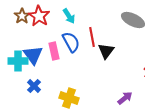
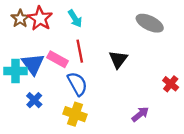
red line: (92, 37) -> (80, 51), moved
blue semicircle: (71, 42) -> (77, 84), moved
pink rectangle: (54, 51) -> (58, 59), turned -48

